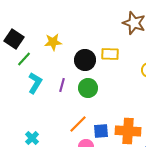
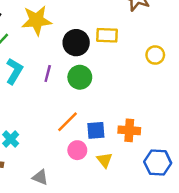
yellow star: (53, 42) -> (37, 20), size x1.4
orange cross: (128, 131) -> (129, 130), size x0.7

